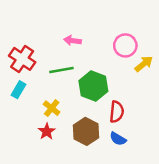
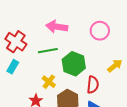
pink arrow: (72, 41) -> (57, 27), size x1.5
yellow arrow: (144, 64) -> (115, 66), moved
yellow cross: (52, 108) -> (49, 82), moved

